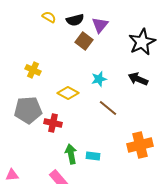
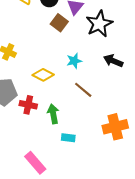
black star: (142, 42) -> (99, 24), moved
green arrow: (71, 154) -> (53, 114), moved

